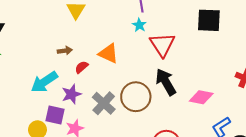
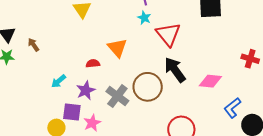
brown arrow: (65, 51) -> (33, 45), moved, turned -112
orange triangle: (108, 53) -> (117, 48), turned 30
red semicircle: (82, 67) -> (93, 63), turned 40
cyan arrow: (44, 82) -> (59, 81), size x0.6

